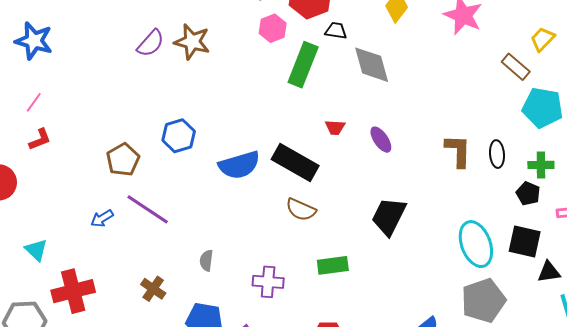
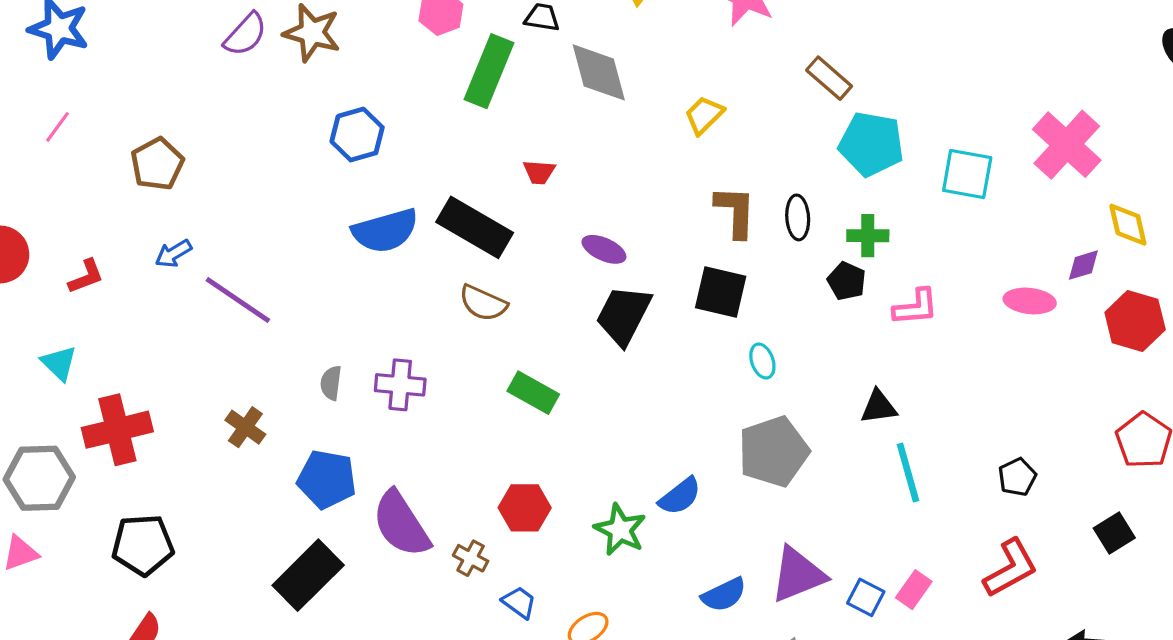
yellow trapezoid: (543, 39) -> (704, 115), moved
blue hexagon: (179, 136) -> (357, 135), moved
red L-shape: (40, 139) -> (86, 277), moved
purple ellipse: (381, 140) -> (604, 249), moved, turned -32
brown pentagon: (123, 160) -> (157, 164), moved
blue arrow: (102, 218) -> (173, 254), moved
black square: (525, 241) -> (721, 292), moved
cyan ellipse: (476, 244) -> (762, 361), size x0.5
green rectangle: (333, 265) -> (533, 393), turned 36
purple cross: (268, 282) -> (400, 385), moved

